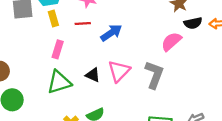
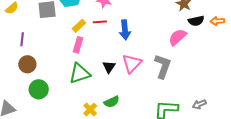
yellow rectangle: (53, 19) -> (79, 26), moved, turned 64
blue arrow: (111, 33) -> (125, 30), turned 120
black triangle: (93, 75) -> (109, 67), turned 40

